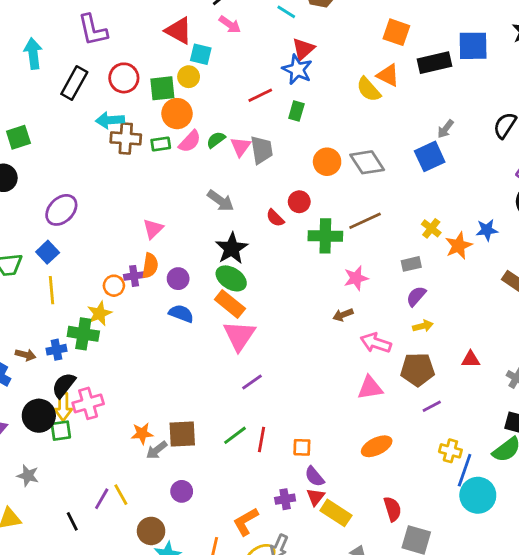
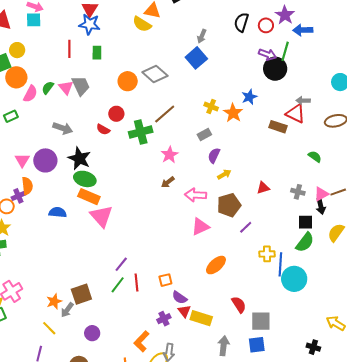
cyan square: (201, 54) -> (34, 20), moved
red line: (260, 95) -> (69, 49), turned -48
green rectangle: (161, 144) -> (11, 116), moved
purple circle: (178, 279) -> (45, 160), moved, size x1.5
purple line: (252, 382) -> (121, 264), moved
yellow line: (121, 495) -> (49, 328), moved

